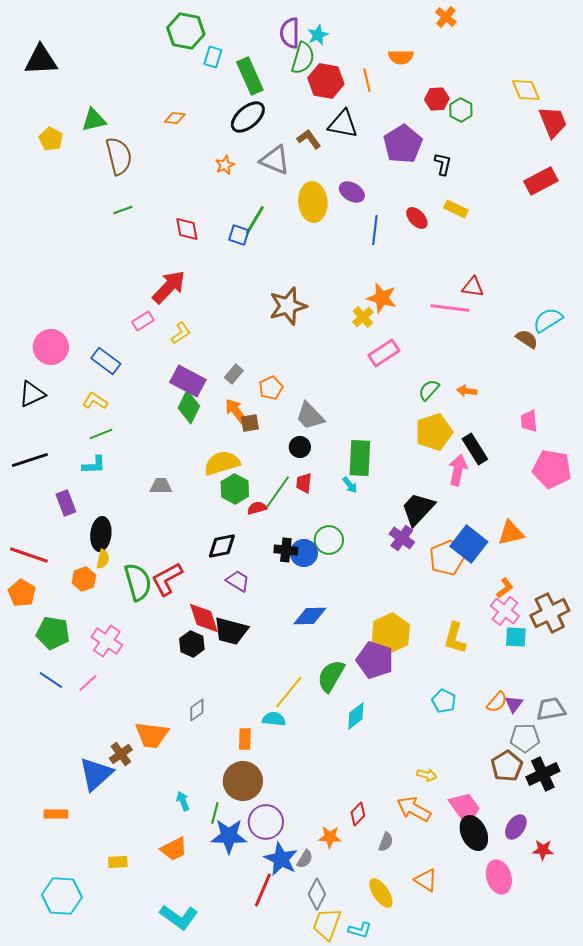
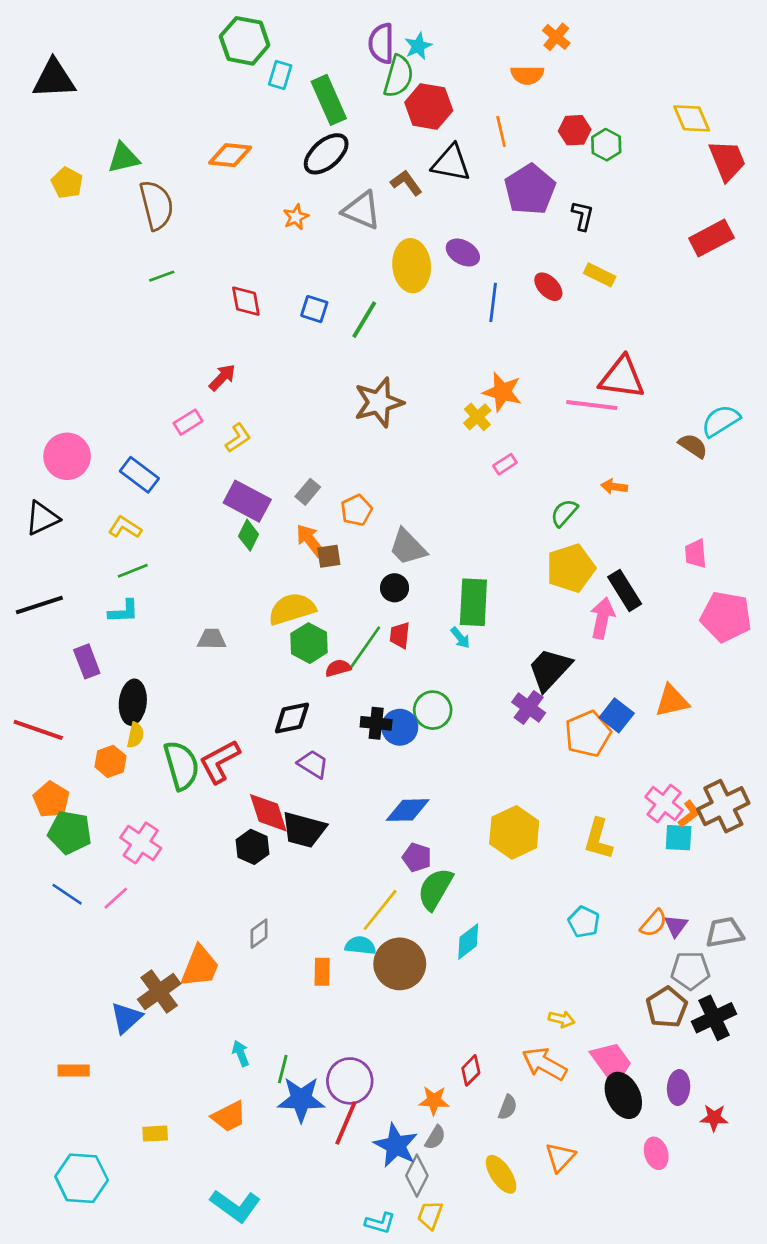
orange cross: (446, 17) -> (556, 37), moved
orange line: (367, 80) -> (501, 132), moved
orange diamond: (175, 118) -> (230, 155), size x1.5
green line: (255, 220) -> (364, 320), moved
red arrow: (169, 287) -> (222, 377), size x0.6
red triangle: (473, 287) -> (622, 377), size x1.6
pink rectangle: (384, 353) -> (505, 464), size x0.6
orange arrow: (467, 391) -> (614, 487), moved
green diamond: (189, 407) -> (249, 535), size x0.7
blue square: (469, 544) -> (617, 715), size x0.7
orange L-shape: (505, 588) -> (689, 814), moved
orange pentagon: (22, 593) -> (51, 800), moved
purple pentagon: (375, 660) -> (417, 857), moved, size x0.6
orange trapezoid: (152, 735) -> (200, 967), turned -75
brown cross: (121, 754) -> (159, 992), size x1.4
blue triangle: (96, 774) -> (126, 1018), size x0.7
brown circle: (243, 781) -> (400, 964), moved
purple ellipse: (516, 827) -> (679, 1088), turned -30
blue star: (281, 859) -> (396, 1145), moved
gray semicircle: (305, 859) -> (435, 1137), moved
pink ellipse: (499, 877) -> (656, 1153), size x0.7
orange triangle: (426, 880) -> (560, 1157), turned 40
red line: (263, 890) -> (346, 1123), moved
yellow trapezoid: (327, 924) -> (430, 1215), size x0.7
cyan L-shape: (360, 930) -> (380, 1223), moved

